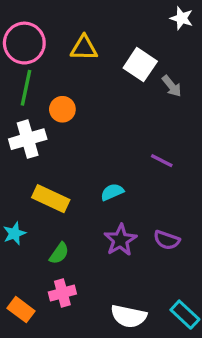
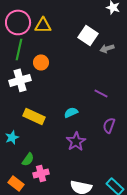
yellow triangle: (84, 48) -> (43, 25), moved
gray arrow: (172, 86) -> (107, 48), turned 112
purple semicircle: (167, 240) -> (109, 125), moved, turned 91
green semicircle: (59, 253) -> (28, 159), moved

